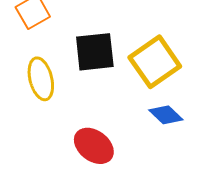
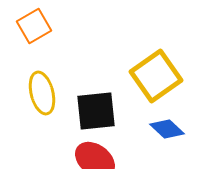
black square: (95, 52) -> (96, 111), moved

